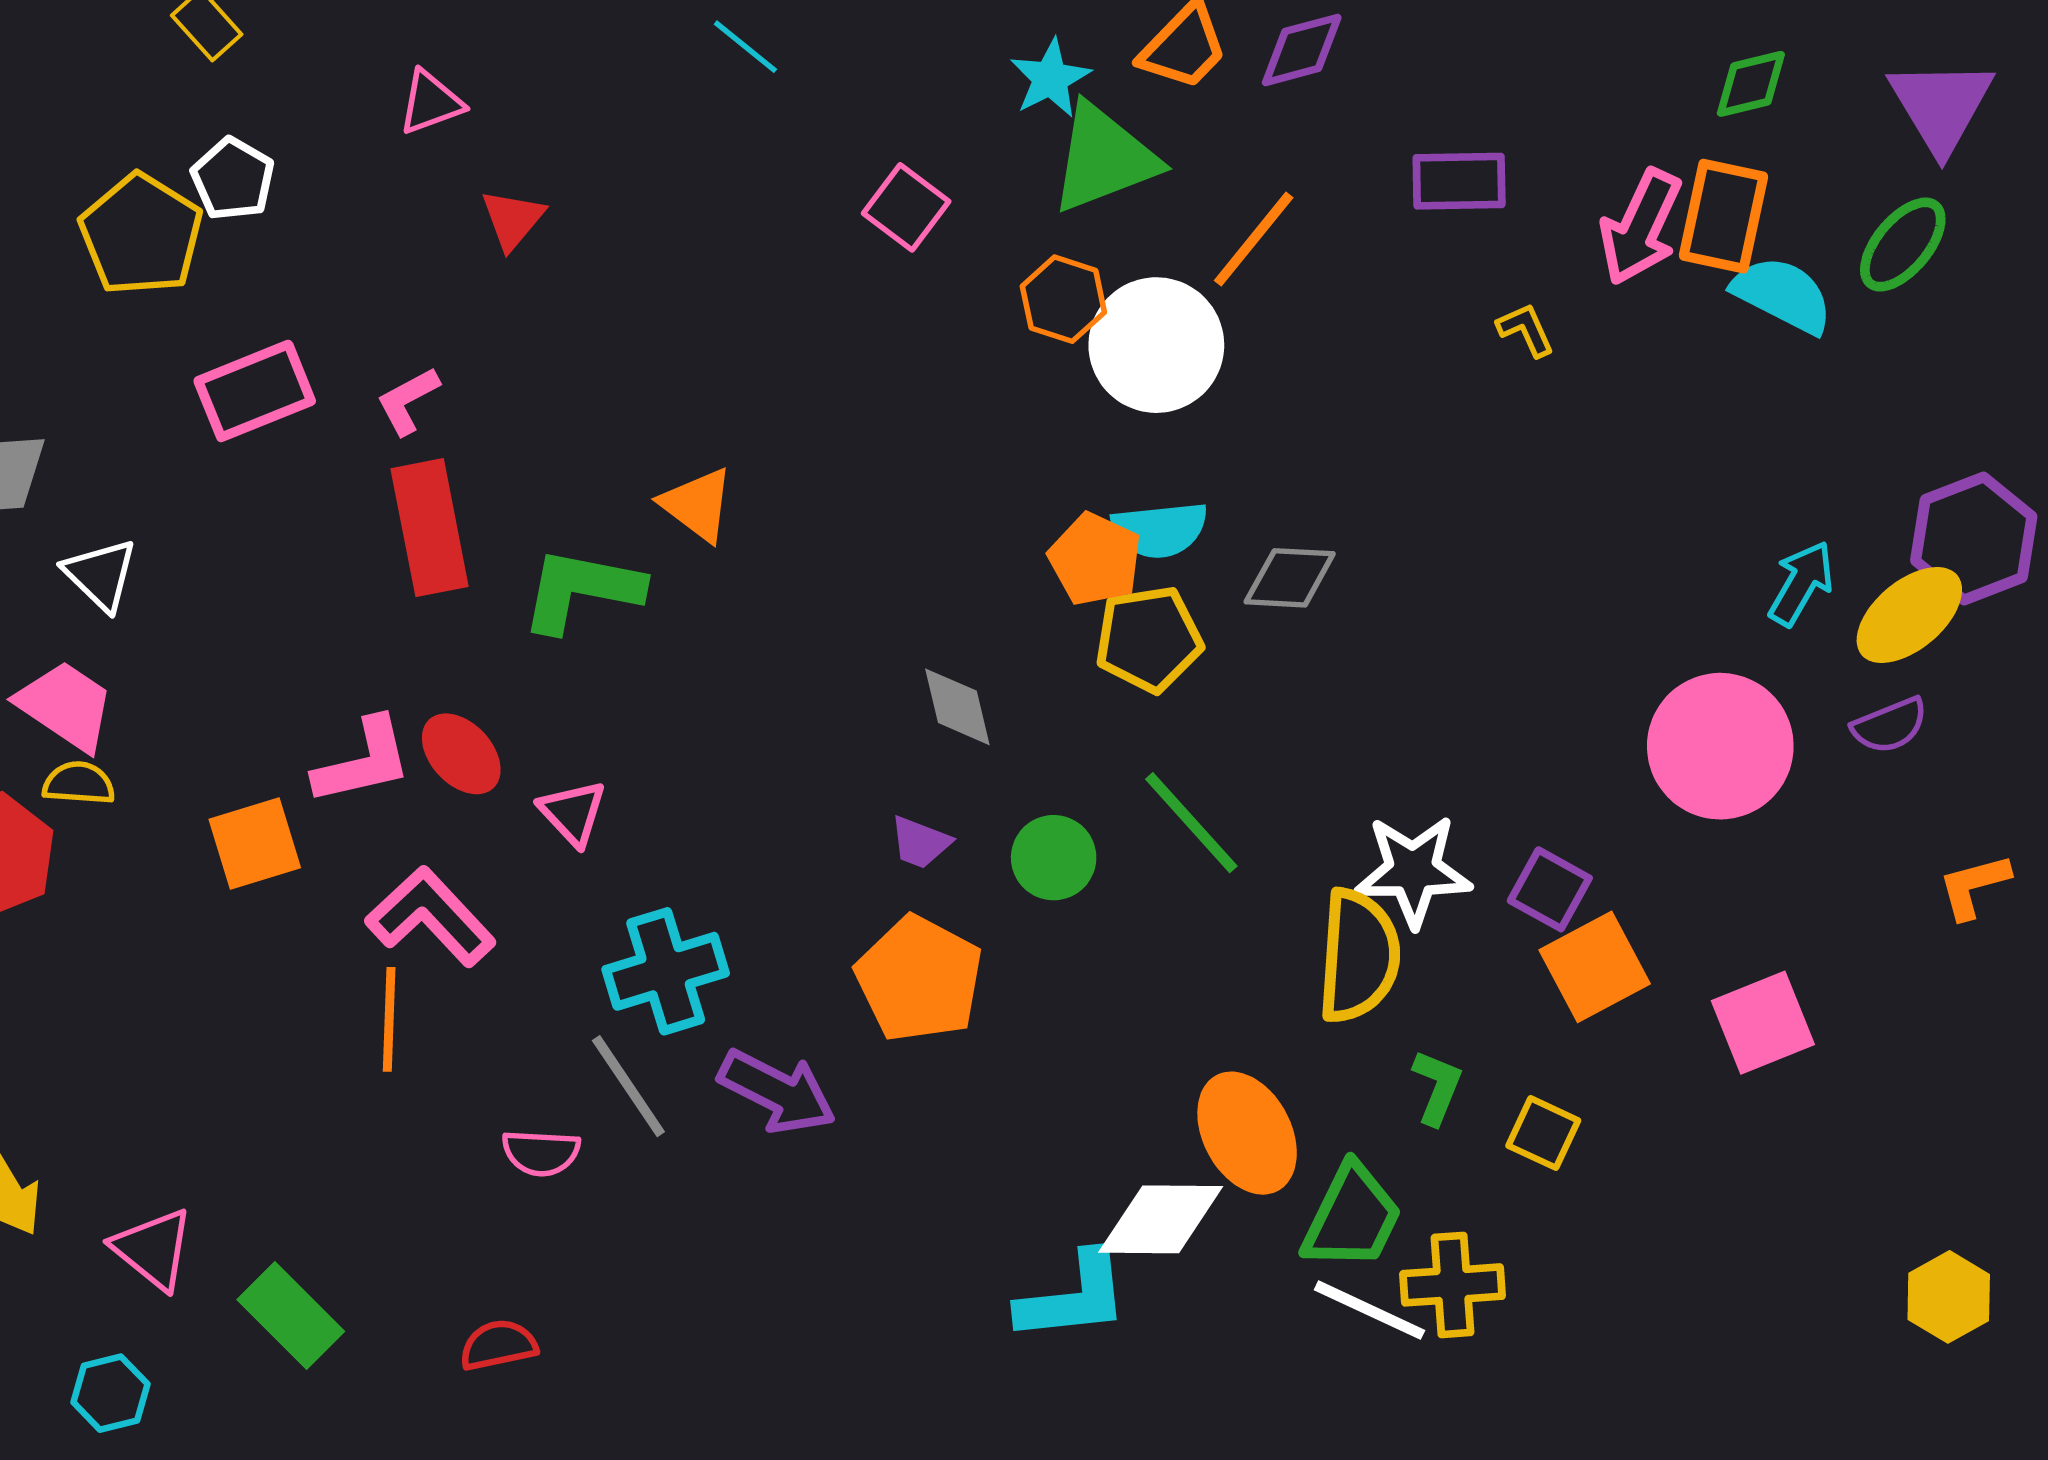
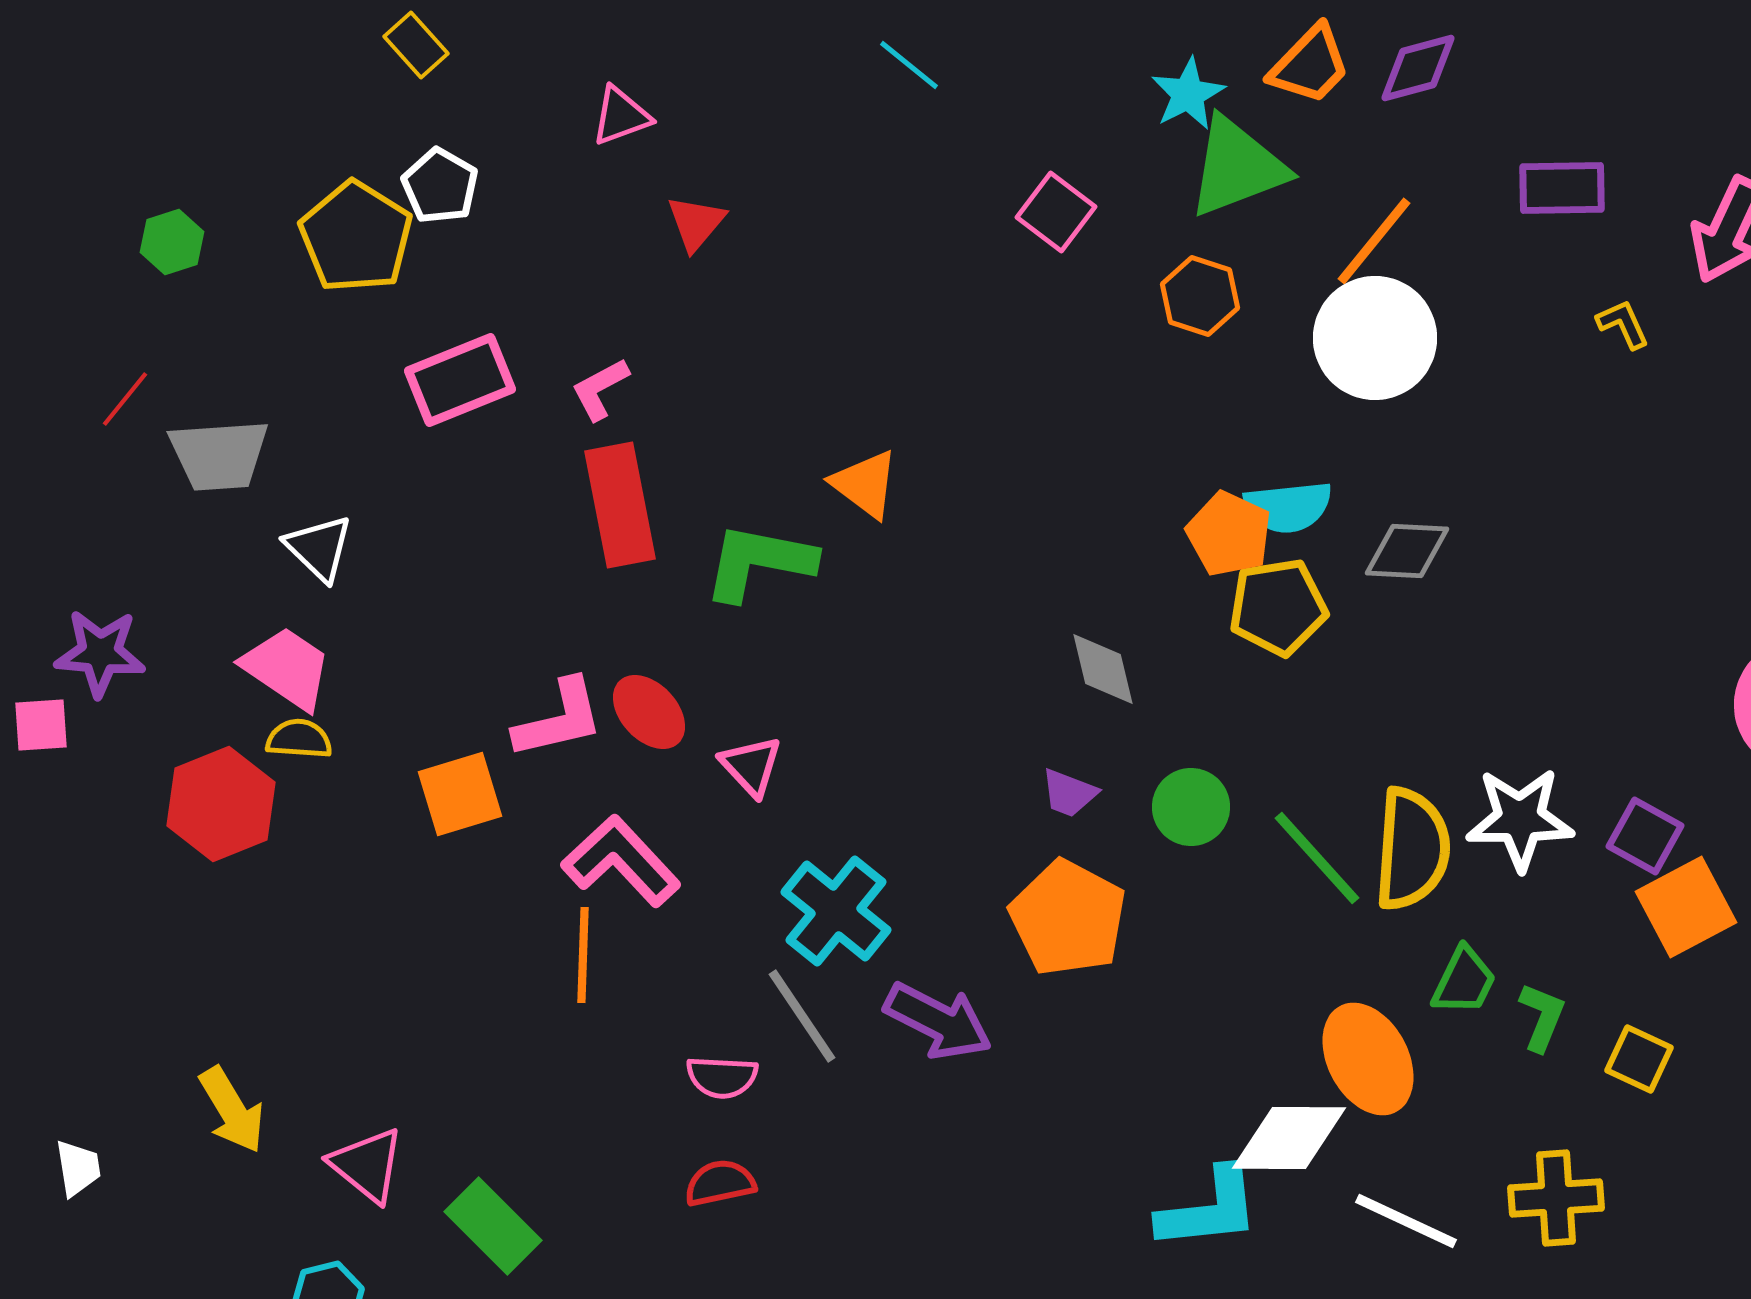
white circle: (1156, 345) -> (1375, 338), moved
green line: (1191, 823) -> (1317, 858), moved
yellow semicircle: (1359, 956) -> (1412, 849), moved
cyan cross: (666, 971) -> (836, 911), turned -34
green trapezoid: (1352, 1217) -> (1464, 981), moved, size x0.7
white line: (1369, 1310) -> (1406, 1221), moved
red semicircle: (498, 1345) -> (720, 1183), moved

